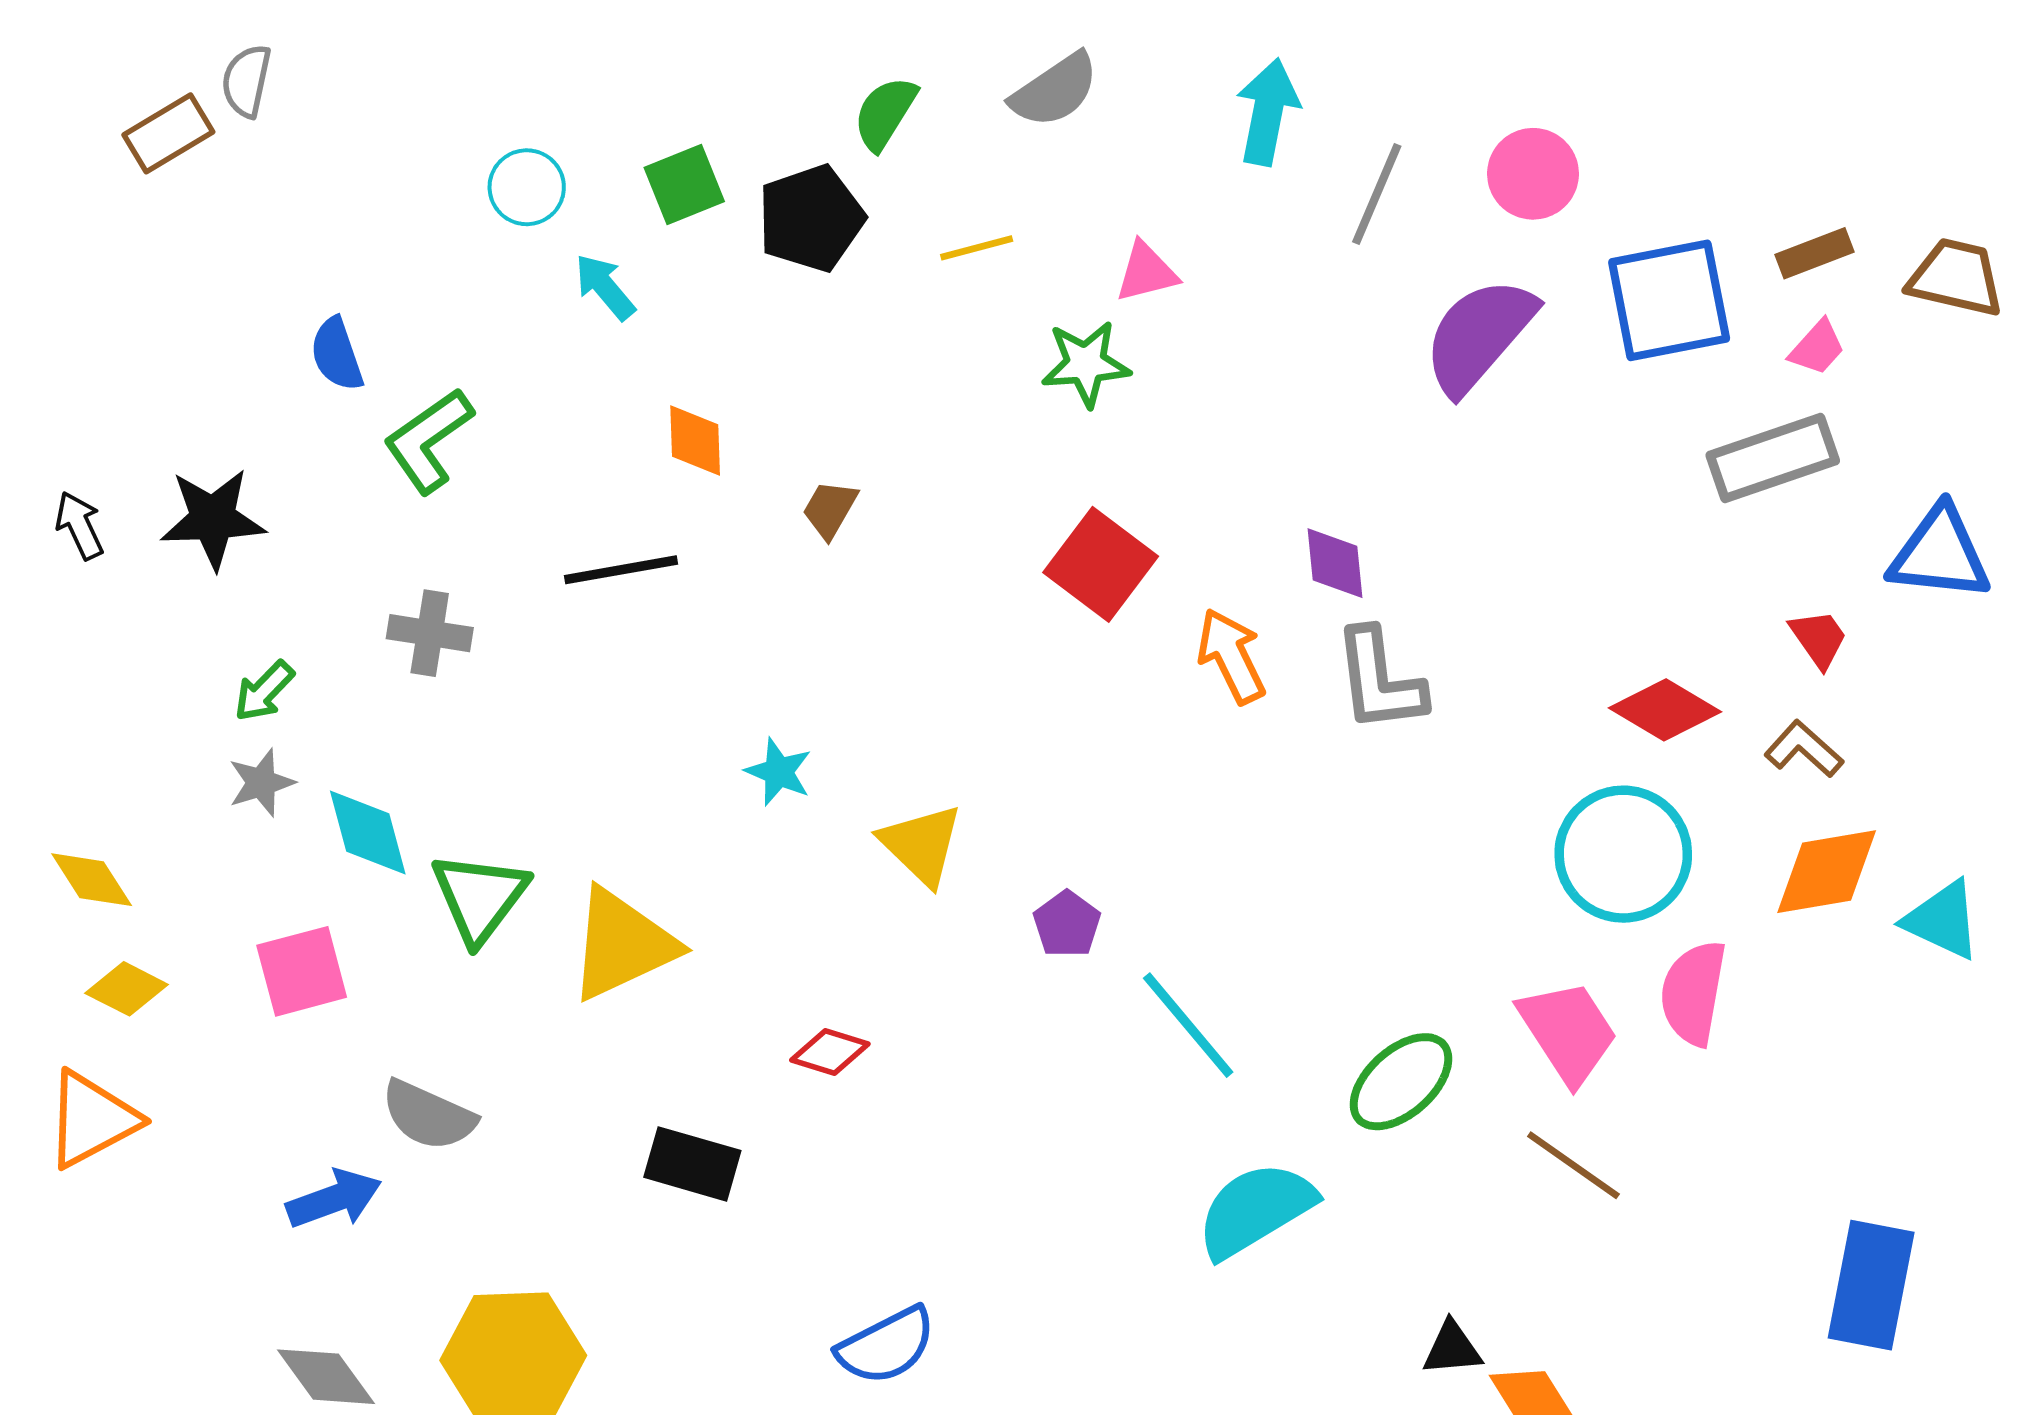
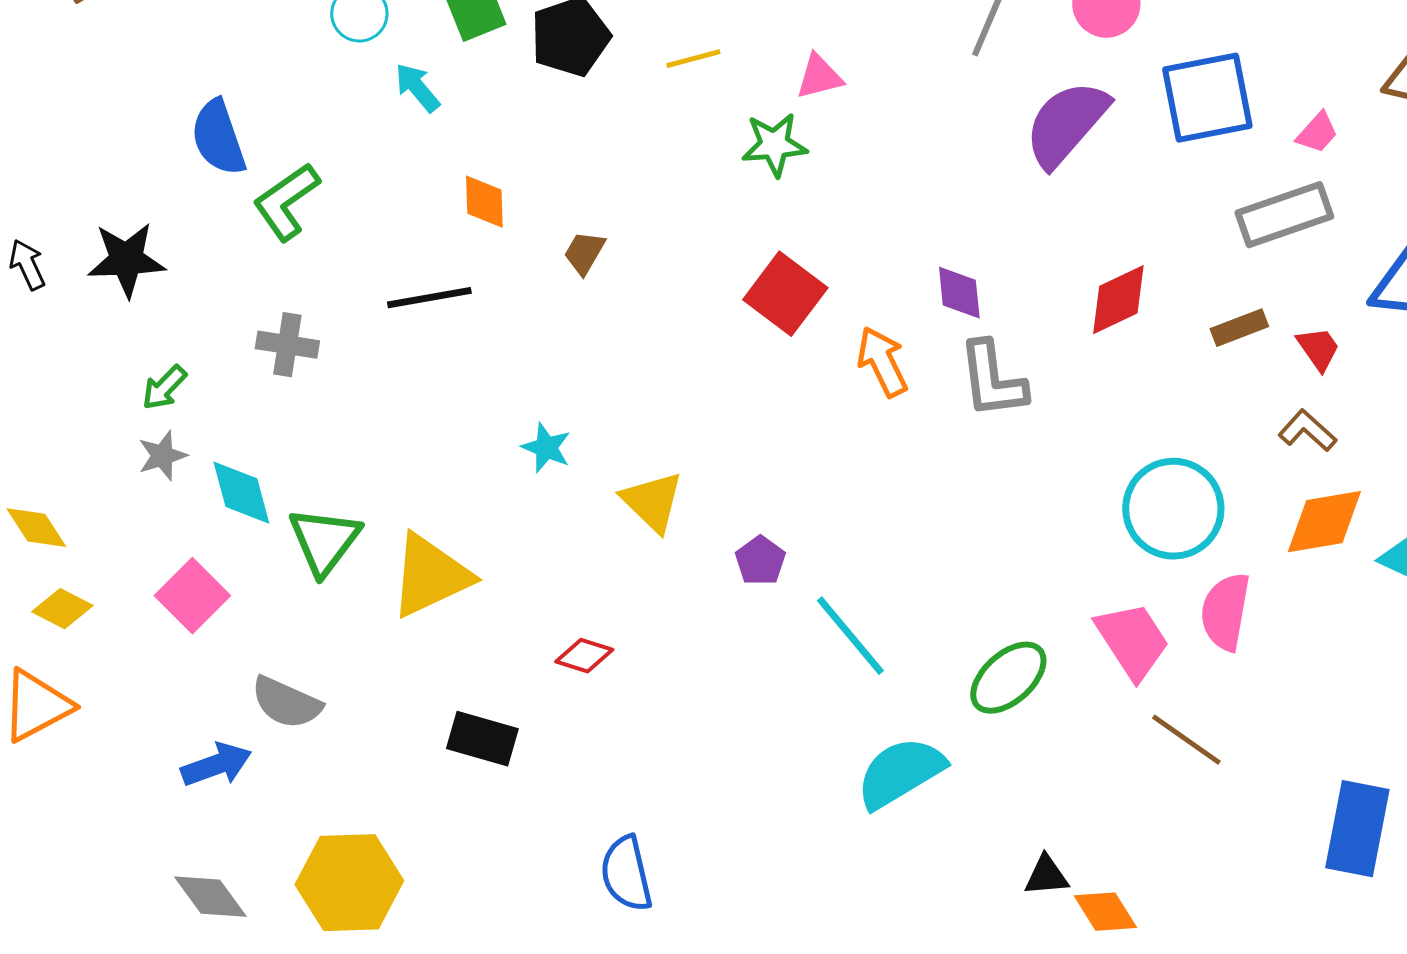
brown rectangle: (1815, 253) -> (1239, 328), moved
blue semicircle: (337, 354) -> (218, 138), size x1.4
red diamond: (1665, 710) -> (1118, 300), moved, turned -56
pink square: (302, 971) -> (192, 596), turned -30
brown line: (1573, 1165) -> (1186, 740), moved
blue semicircle: (886, 1346) -> (626, 874), turned 104

